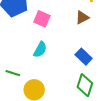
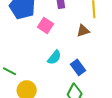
cyan semicircle: (40, 50) -> (54, 57), moved

